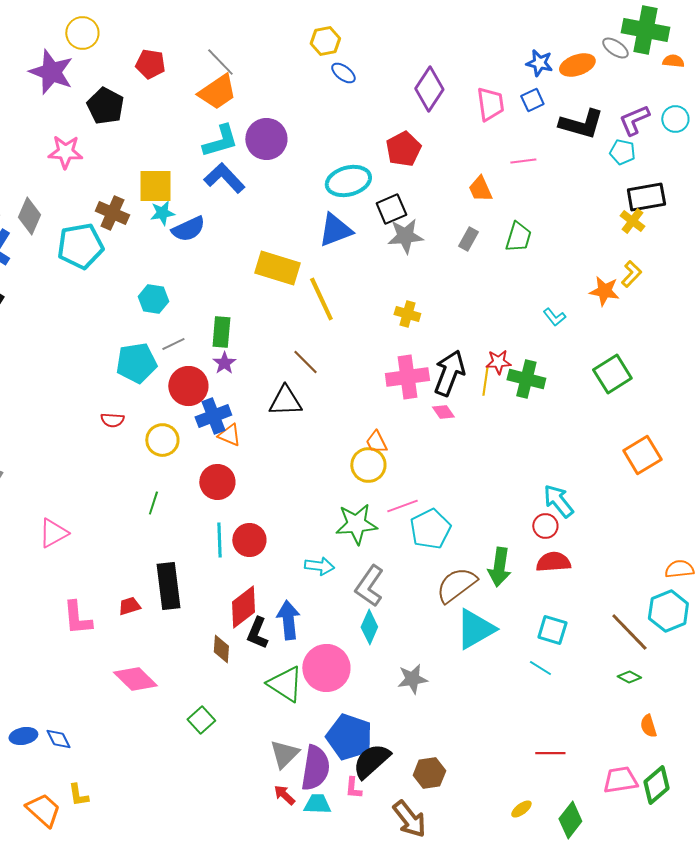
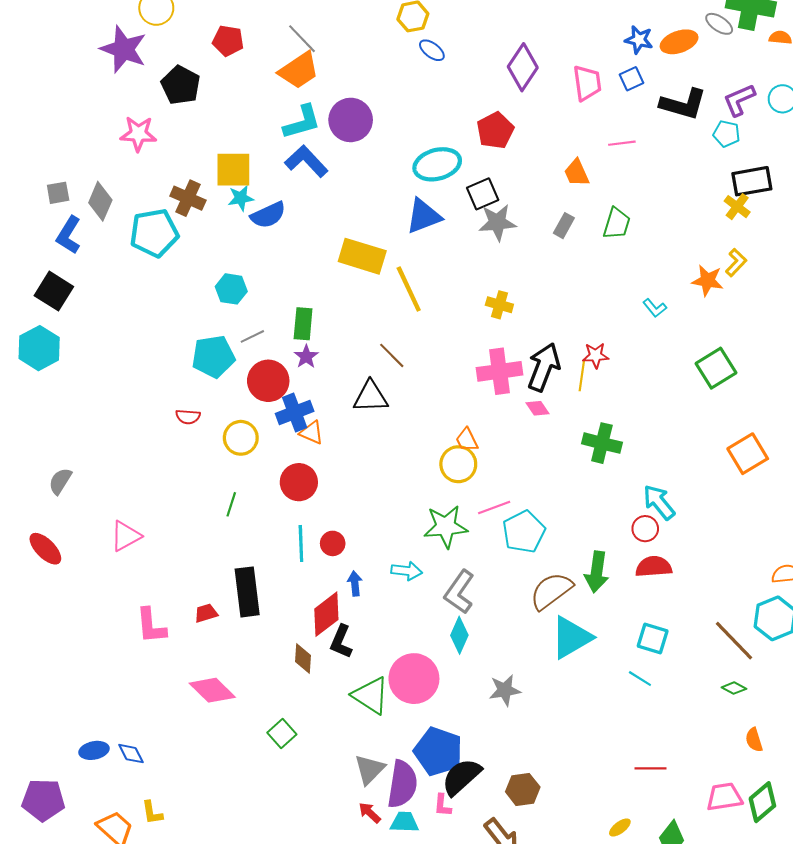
green cross: (526, 379) -> (602, 443), moved
red circle: (249, 540) -> (333, 543), size x0.7
blue arrow: (288, 620) -> (355, 584), moved, size x0.6

